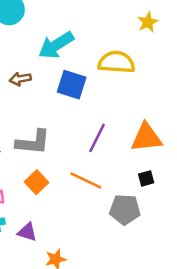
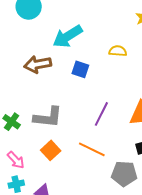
yellow semicircle: (116, 62) -> (118, 51), size x0.6
brown arrow: (20, 79) -> (38, 64), size x1.5
blue square: (72, 85) -> (80, 69), size x0.7

